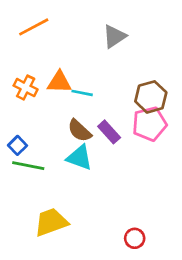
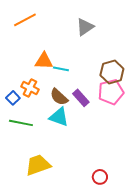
orange cross: (26, 88) -> (30, 88), moved
blue square: (18, 145) -> (13, 98), moved

